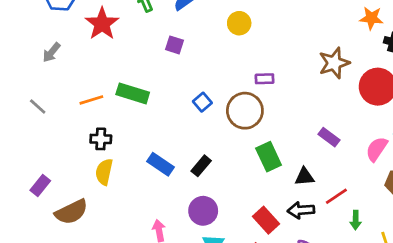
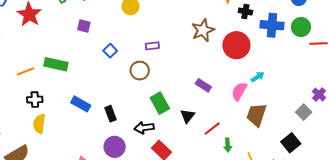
blue square: (202, 102) -> (110, 51), moved
brown circle: (245, 111) -> (140, 71), size x0.7
blue rectangle: (161, 164) -> (81, 104), moved
black rectangle: (201, 166) -> (110, 114), turned -56
black triangle: (304, 177) -> (187, 116), turned -42
black arrow: (301, 210) -> (144, 128), moved

